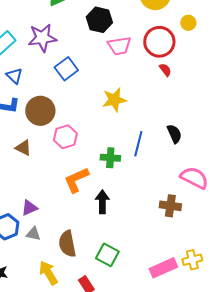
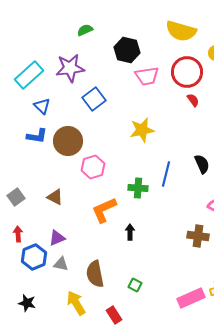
brown triangle: (23, 148) -> (55, 197), moved
black arrow: (102, 202) -> (130, 232), size x0.7
green square: (107, 255) -> (135, 285), size x0.6

